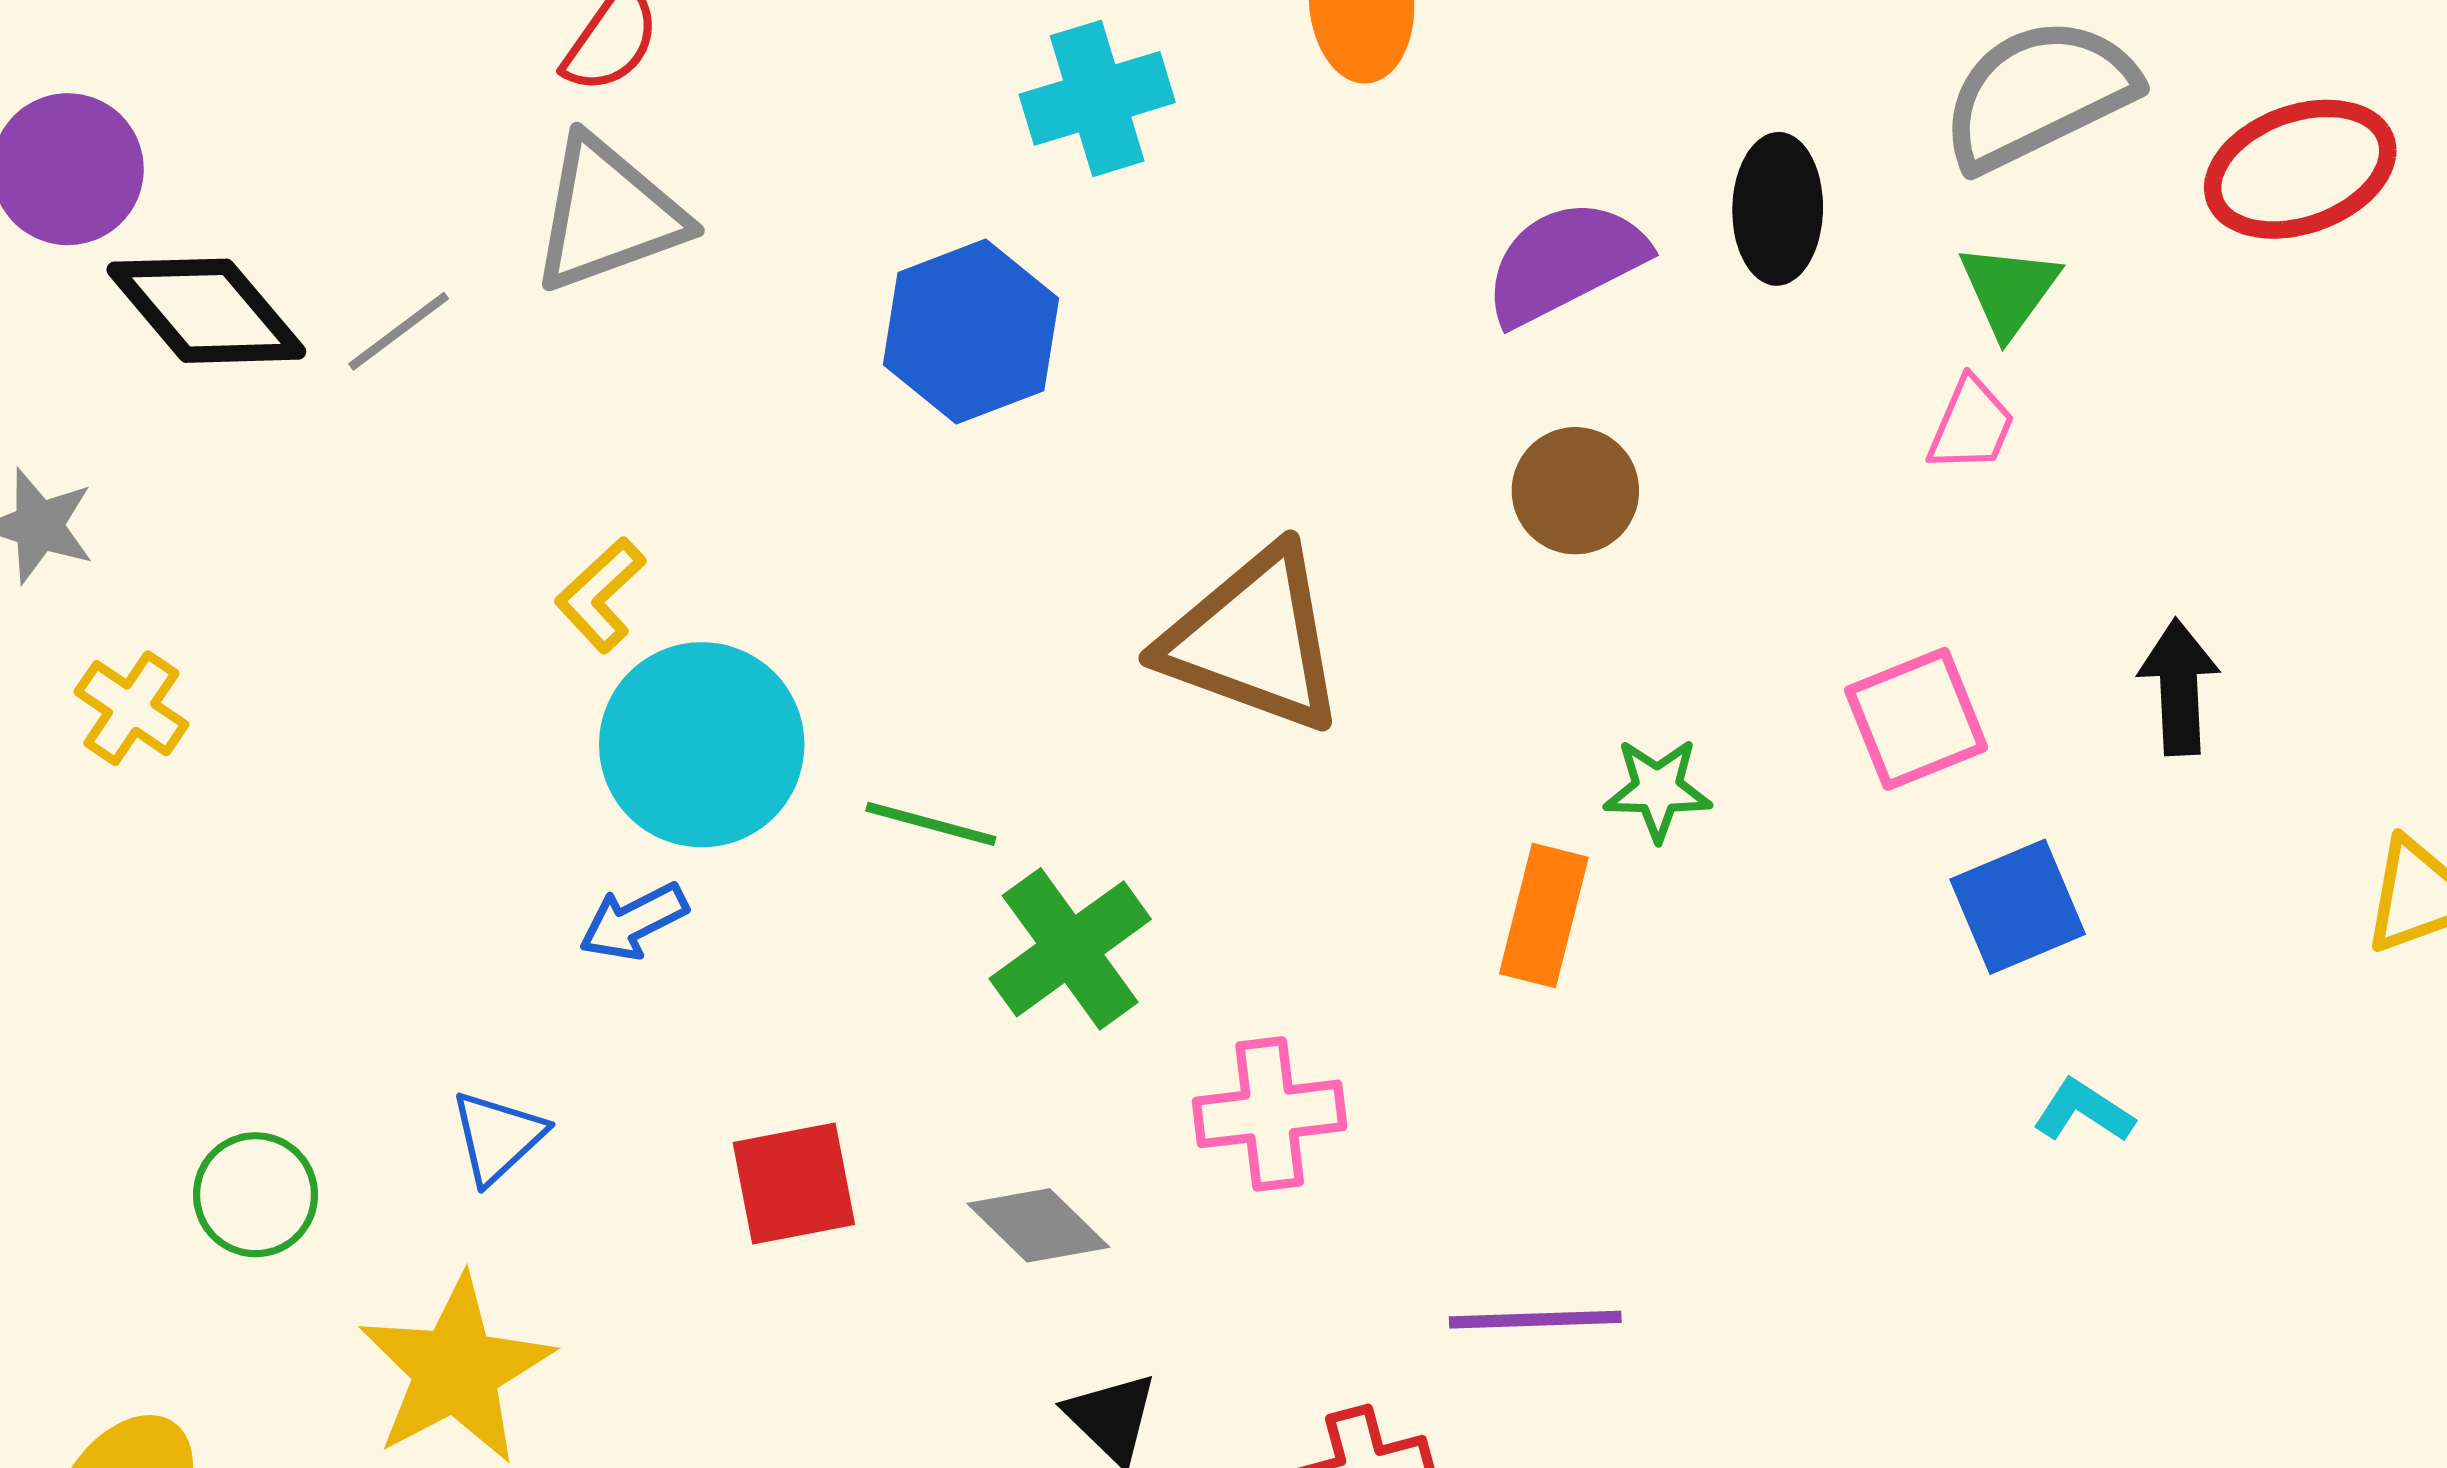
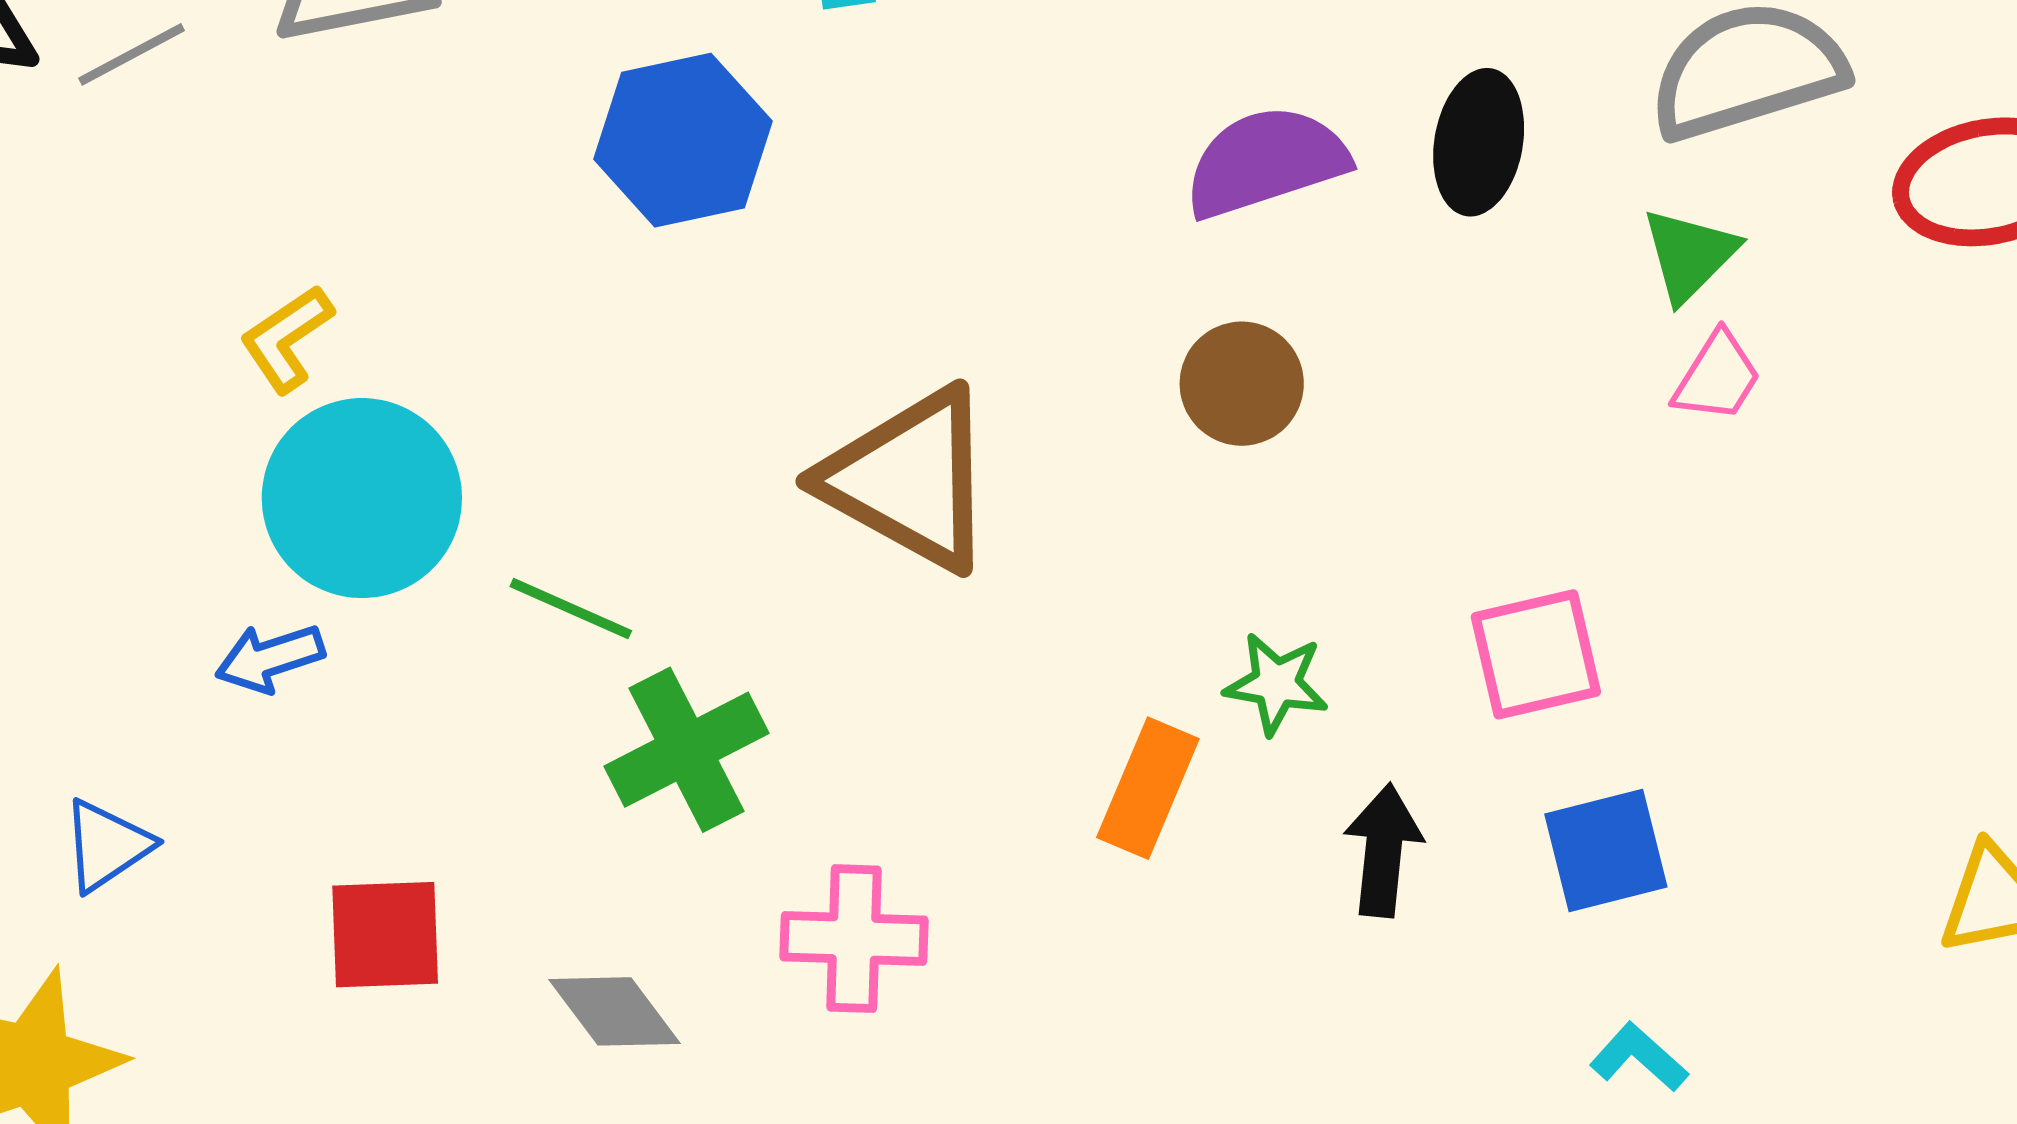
pink trapezoid: (1971, 425) -> (1717, 377), moved
black arrow: (2179, 687) -> (1383, 850), moved

